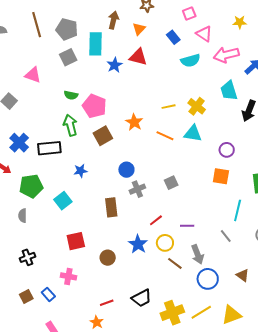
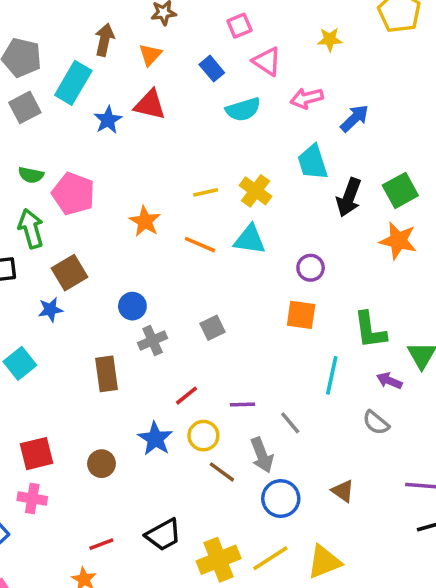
cyan rectangle: (96, 44) -> (73, 83), turned 30
pink arrow: (226, 55) -> (307, 98), size x0.7
brown square: (103, 136) -> (69, 273), moved
gray line: (226, 236) -> (290, 423), moved
red square: (76, 241) -> (37, 454), moved

